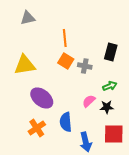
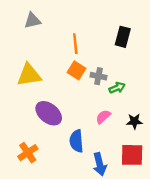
black rectangle: (111, 52) -> (123, 37), moved
green arrow: (110, 86) -> (117, 88), moved
black star: (107, 107) -> (134, 121), moved
orange cross: (37, 128) -> (28, 153), moved

